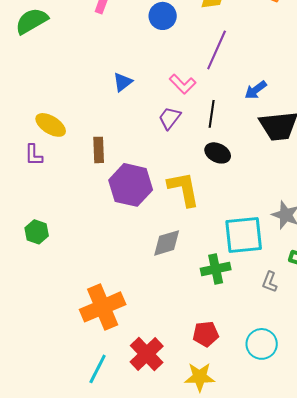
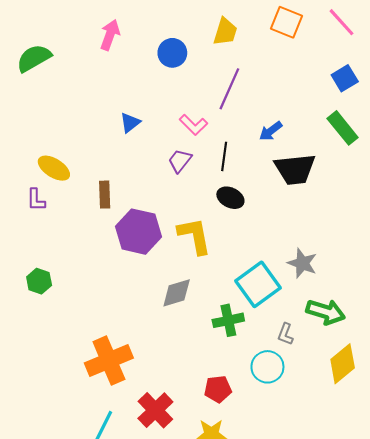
cyan square: (244, 235) -> (258, 284), turned -30
cyan circle: (262, 344) -> (267, 367), moved

